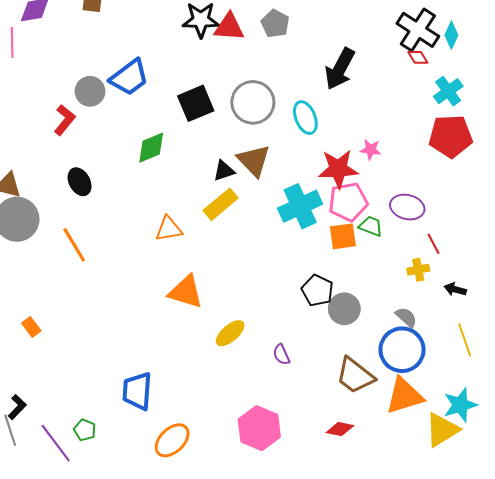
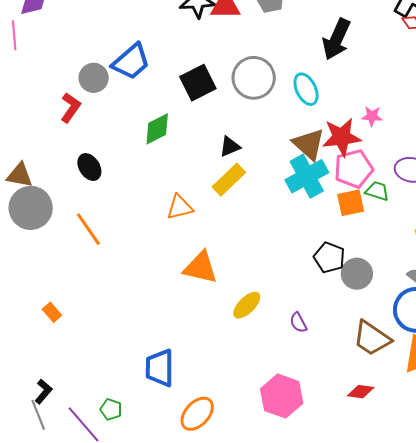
brown triangle: (254, 161) -> (309, 144), moved

